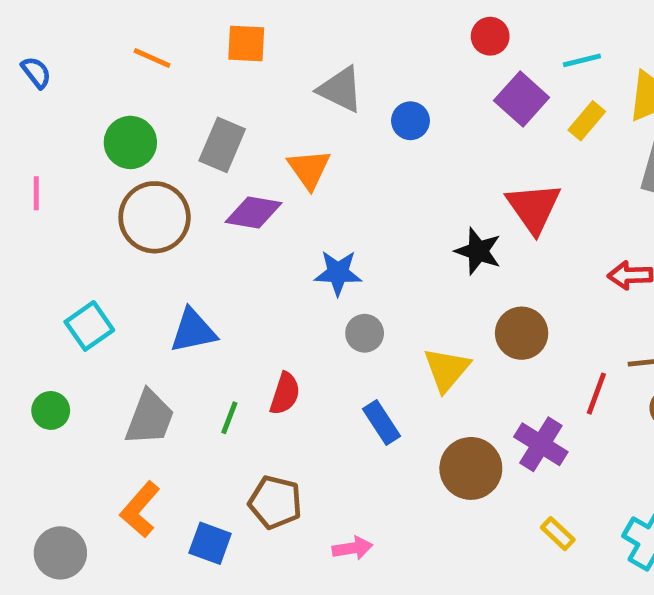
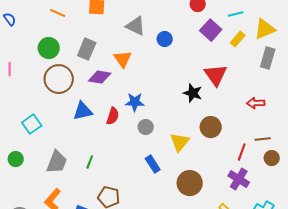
blue triangle: (193, 331) -> (83, 111), moved
red semicircle: (285, 394) -> (113, 116), moved
purple cross: (541, 444) -> (239, 179), moved

